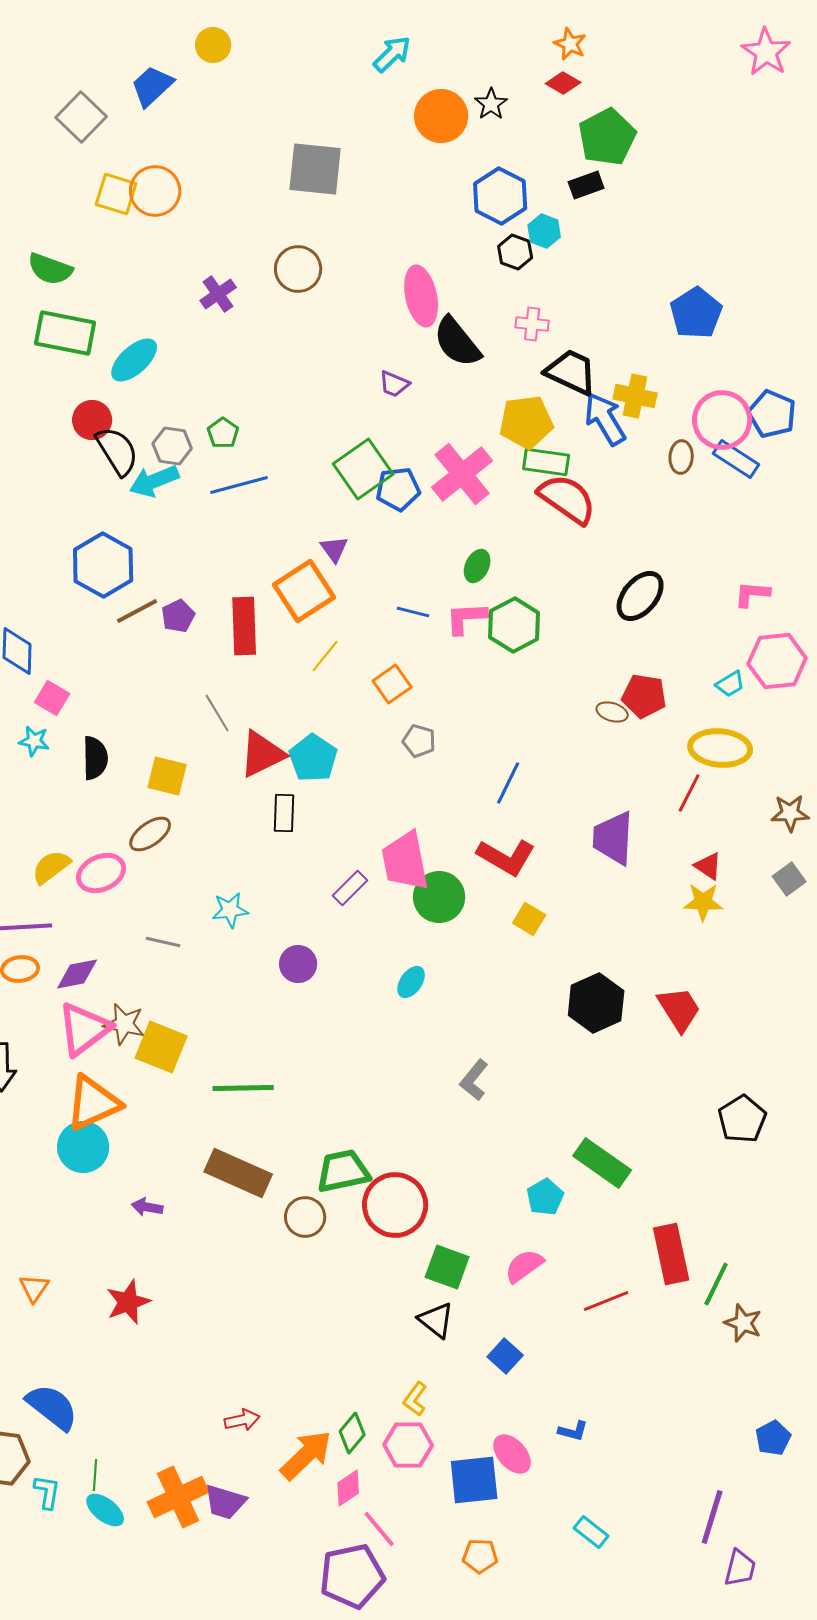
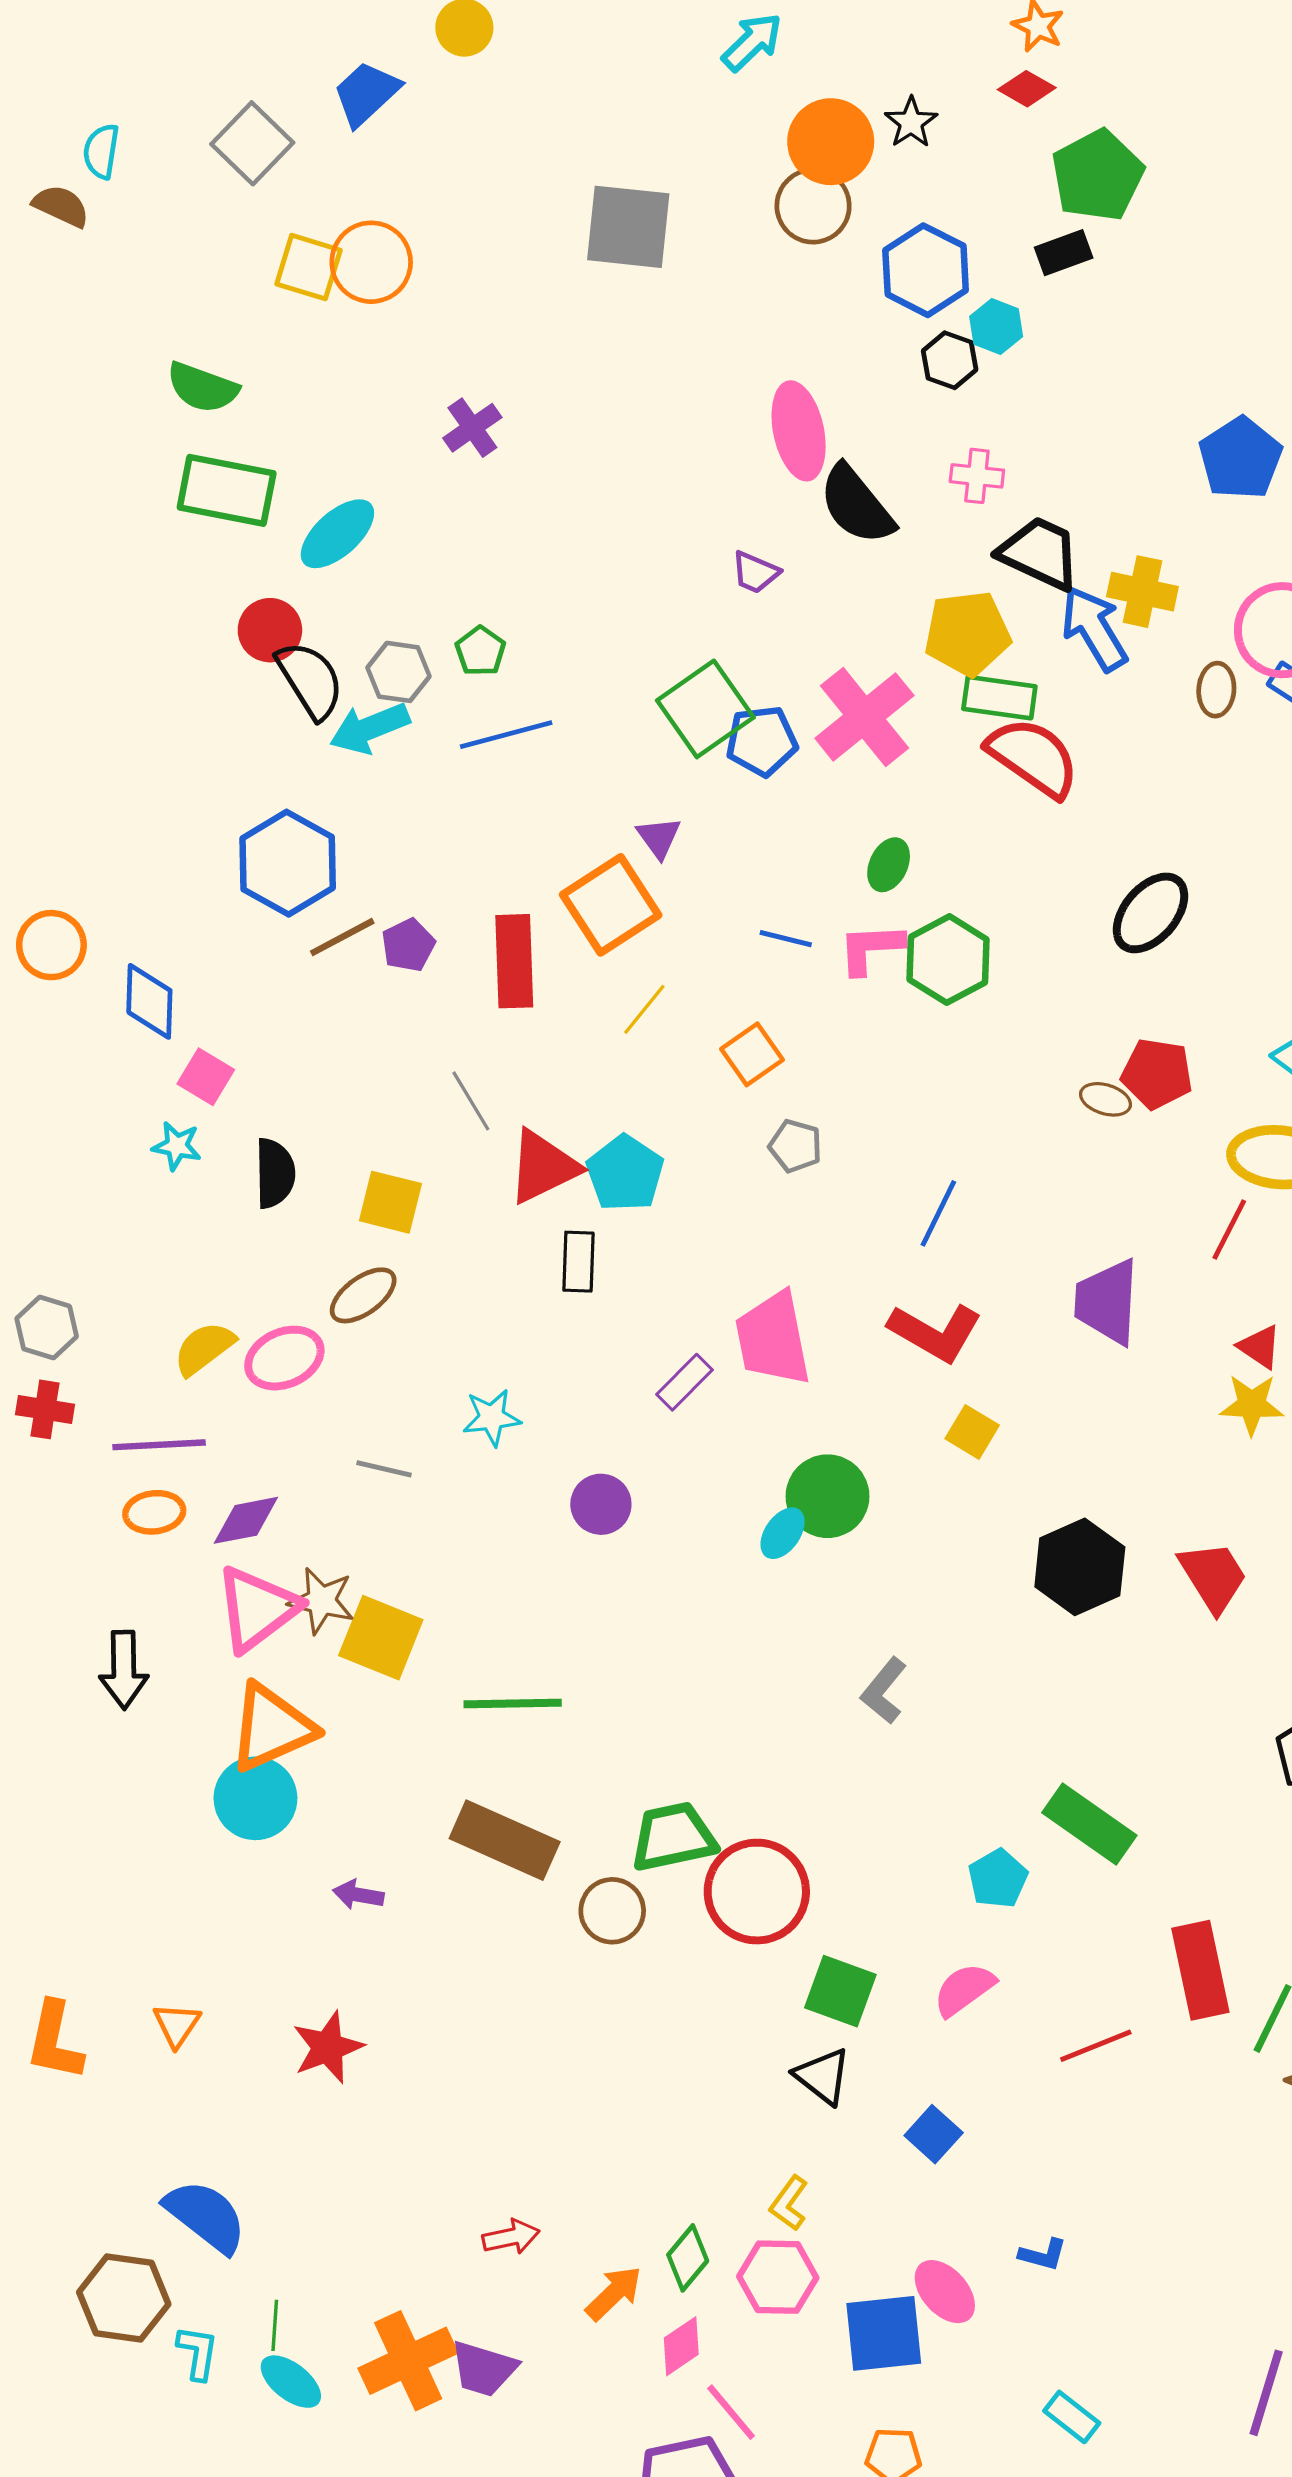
brown circle: (298, 269) -> (813, 206), moved
green circle: (439, 897) -> (828, 1496), moved
orange arrow: (306, 1455) -> (614, 2293), size x0.7

